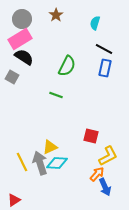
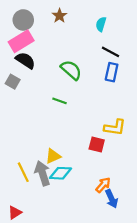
green semicircle: (67, 66) -> (71, 70), turned -75
yellow L-shape: (108, 156) -> (115, 127), moved, turned 35

